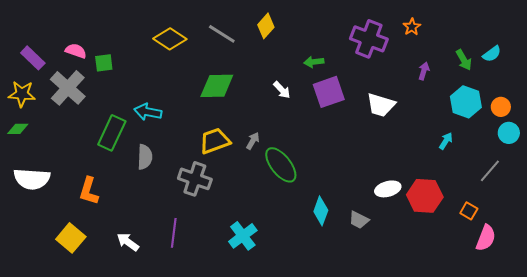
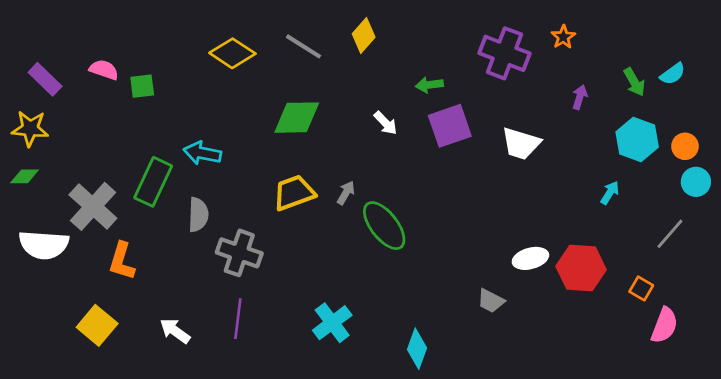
gray cross: (68, 88) -> (93, 206), moved
gray cross: (195, 179) -> (239, 253), moved
cyan diamond: (321, 211) -> (417, 349), moved

